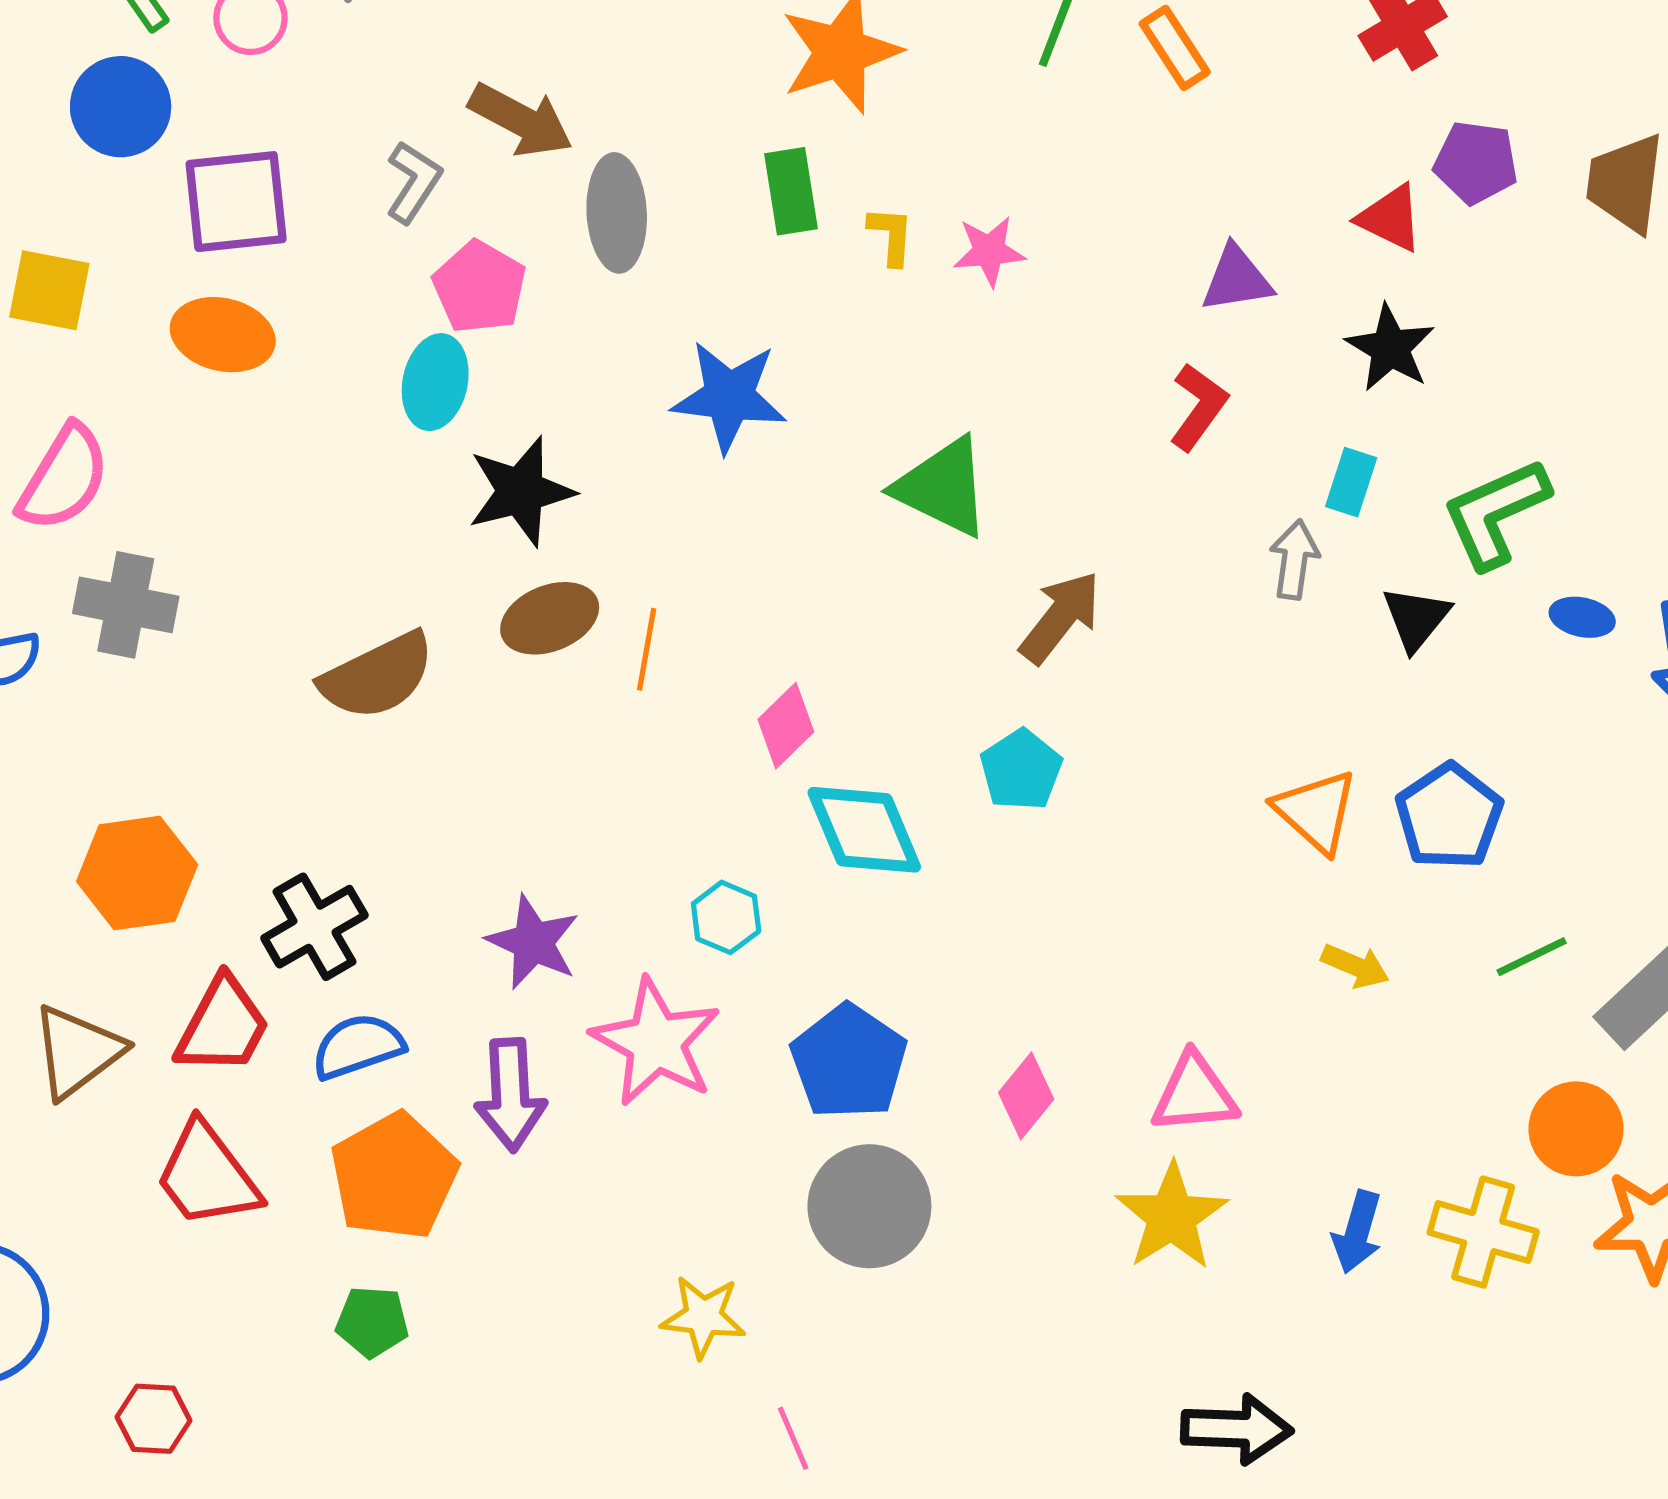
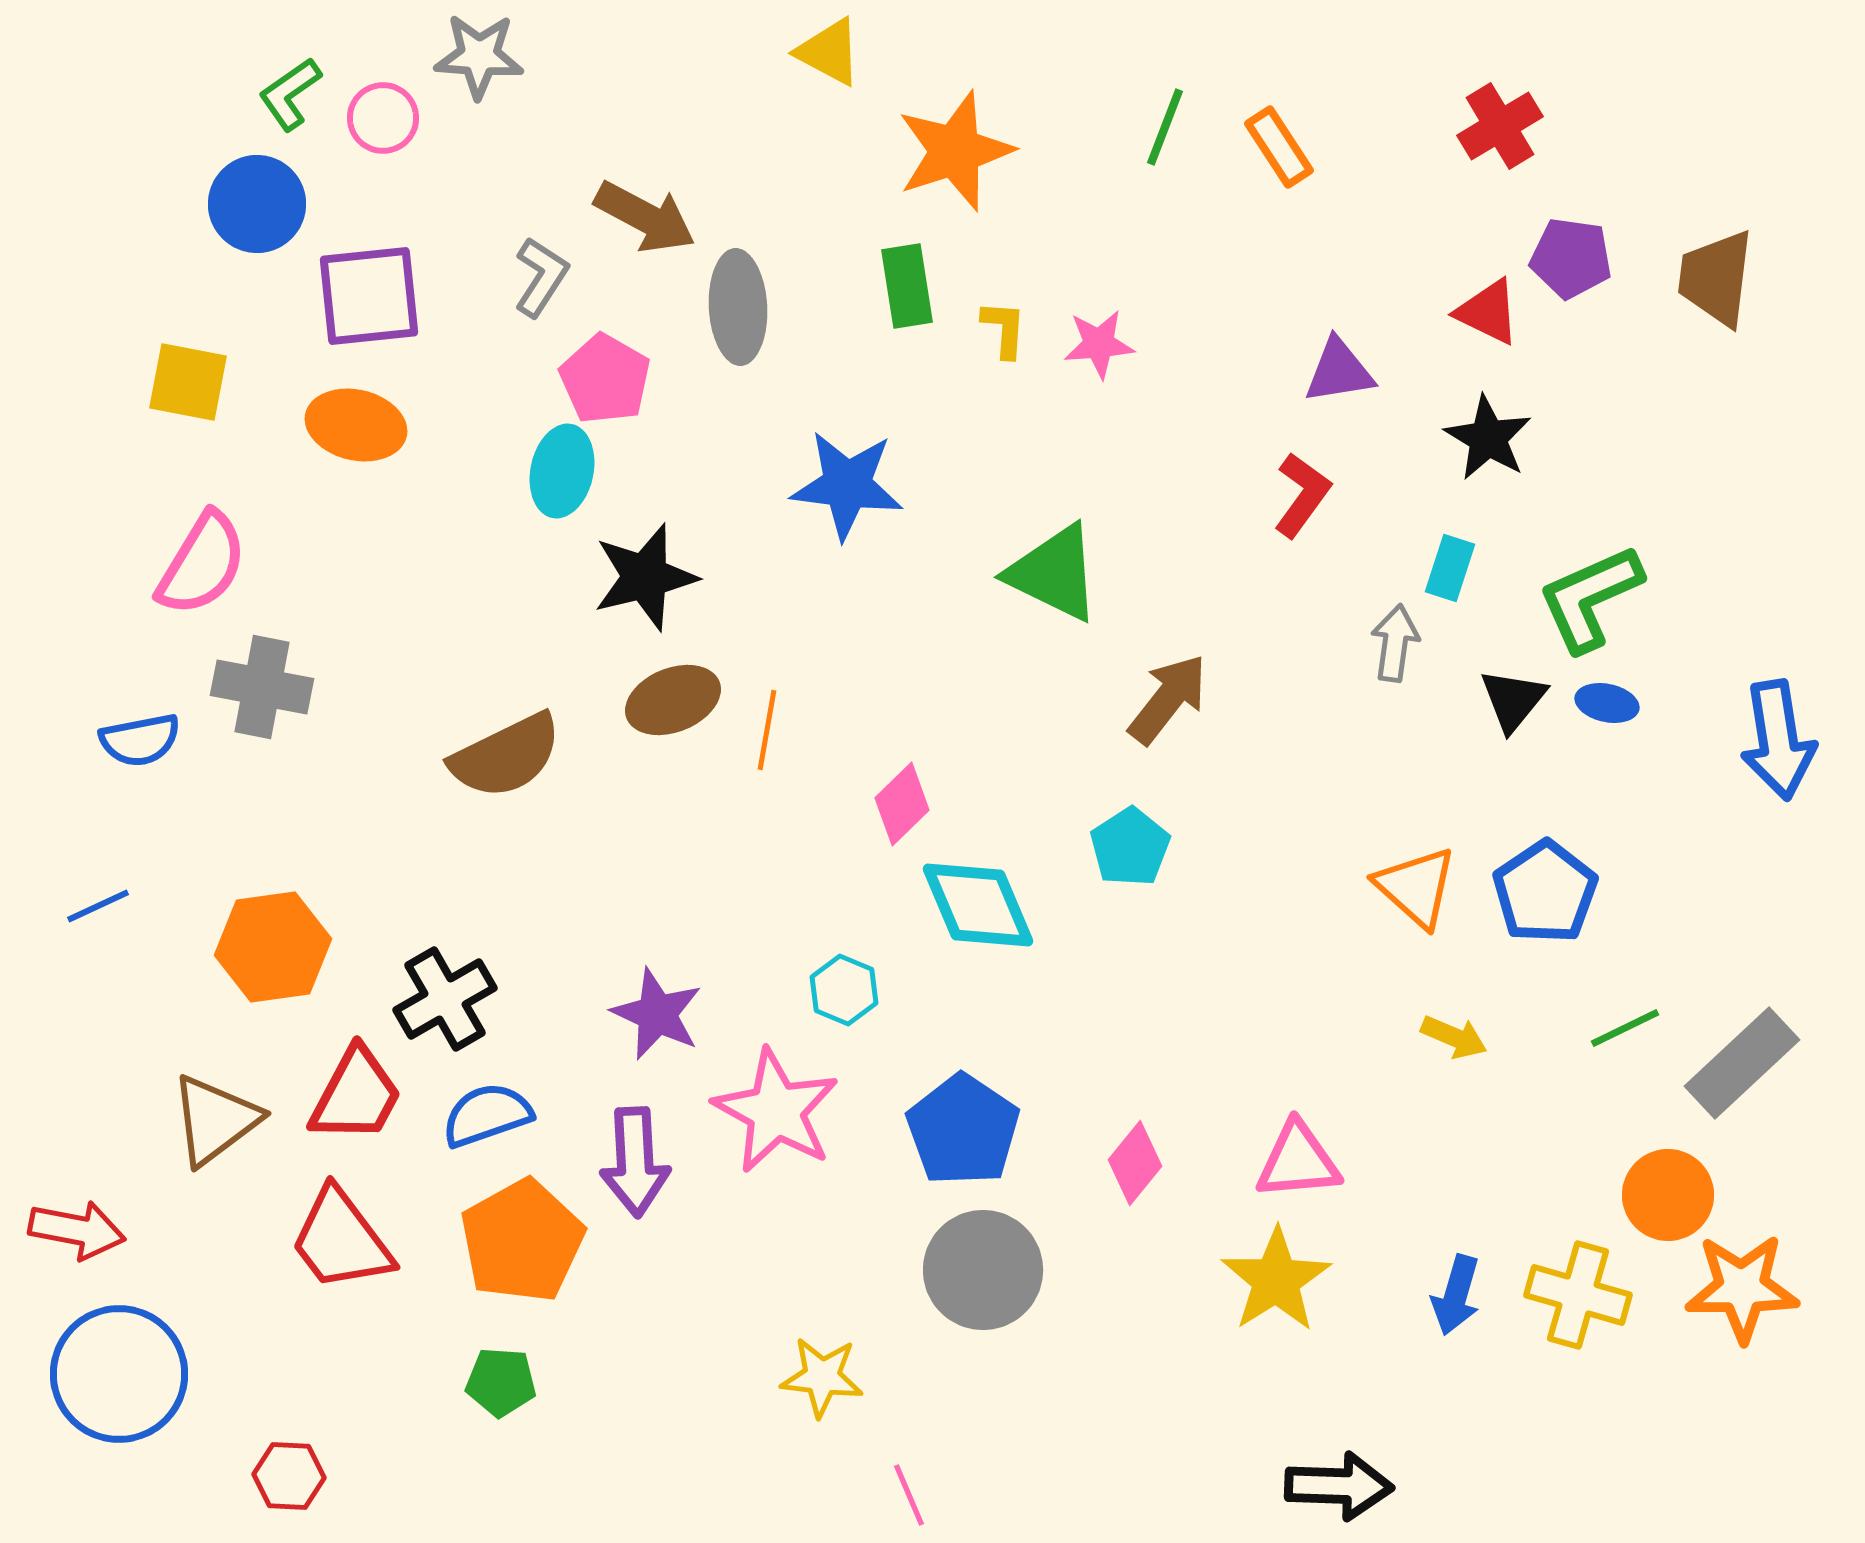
blue ellipse: (1582, 617) -> (1607, 703), moved

